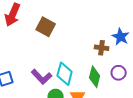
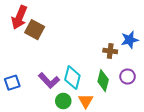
brown square: (46, 27) -> (35, 30), moved
blue star: (121, 37) -> (130, 40), turned 30

